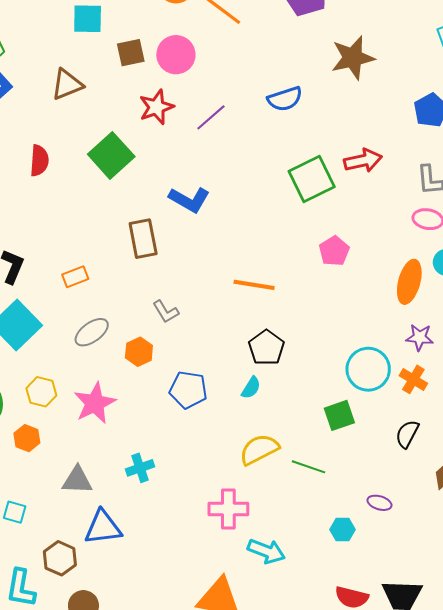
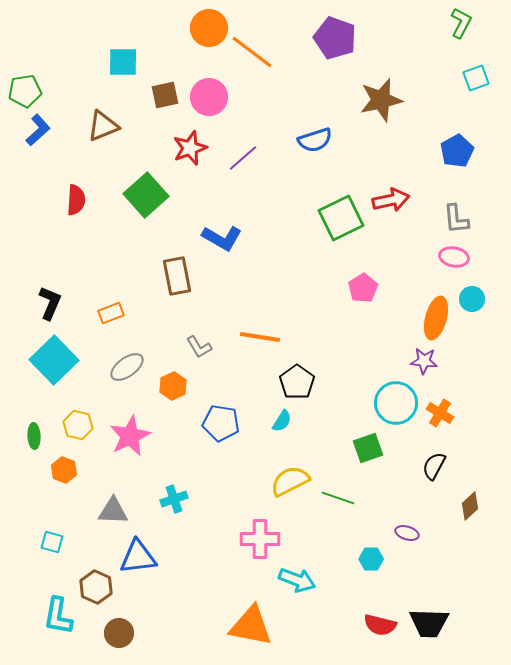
orange line: (254, 285) -> (260, 337), moved
purple star: (420, 337) -> (424, 361), moved

